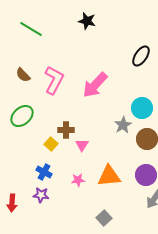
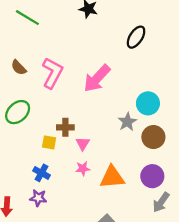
black ellipse: (141, 56) -> (136, 37), moved
yellow square: (51, 144) -> (49, 142), turned -32
pink star: (78, 180) -> (83, 169), moved

